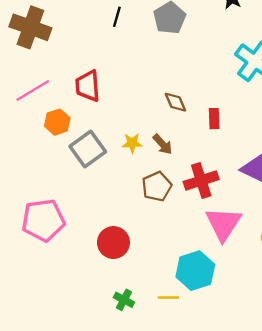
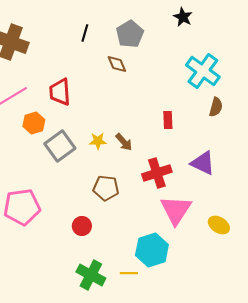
brown diamond: (175, 102) -> (117, 64), moved
brown pentagon: (157, 186) -> (106, 188), moved, turned 30
red circle: (113, 243) -> (82, 226), size x0.7
green cross: (124, 300) -> (91, 275), size x1.6

